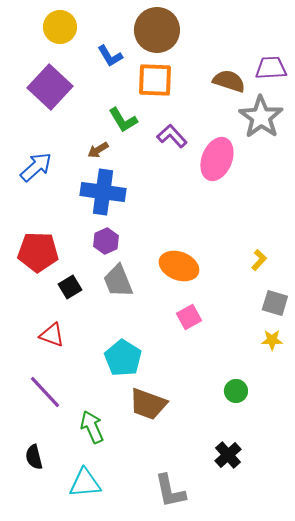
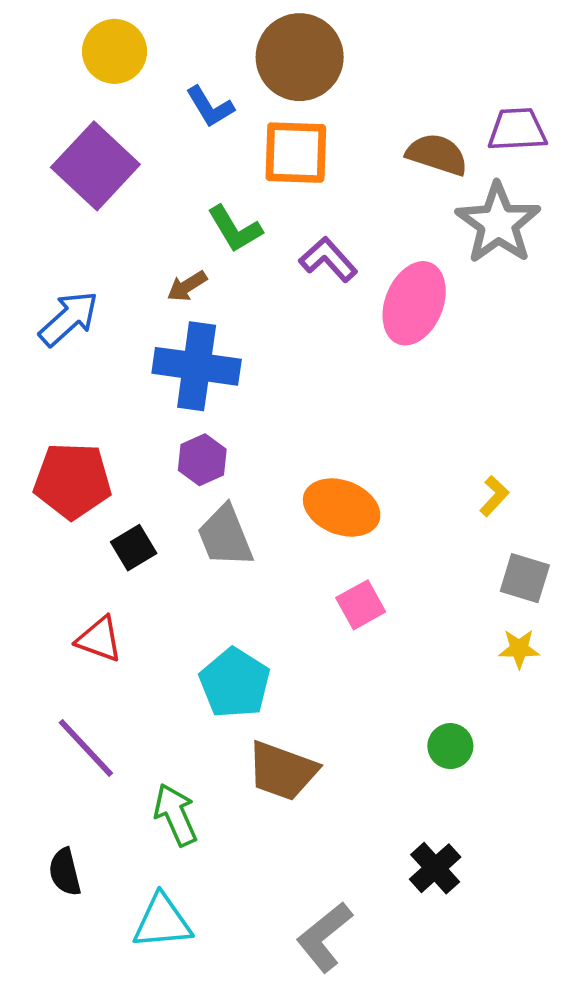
gray L-shape: (170, 491) -> (324, 937), turned 63

